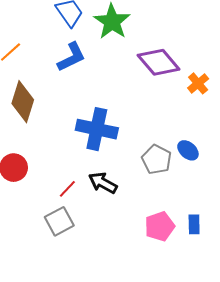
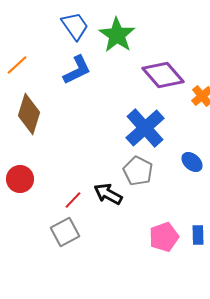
blue cross: (97, 129) -> (145, 128), moved, turned 36
gray pentagon: (157, 159) -> (138, 171), moved

